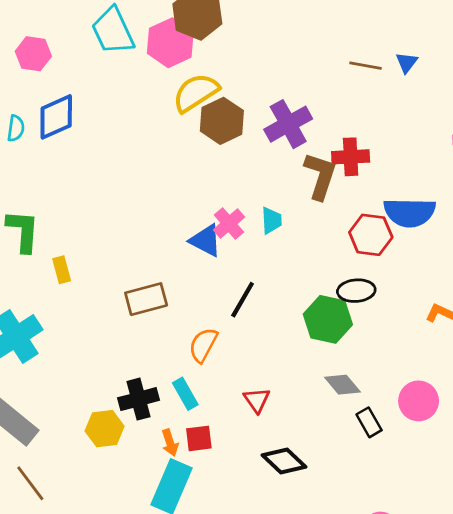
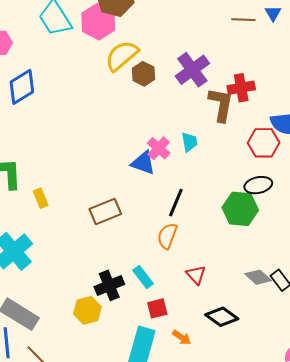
brown hexagon: (222, 121) -> (144, 74), size x0.7
orange semicircle: (203, 345) -> (167, 236), moved
gray diamond: (342, 385) -> (258, 277), moved
orange arrow: (170, 443) -> (182, 337), moved, turned -30

